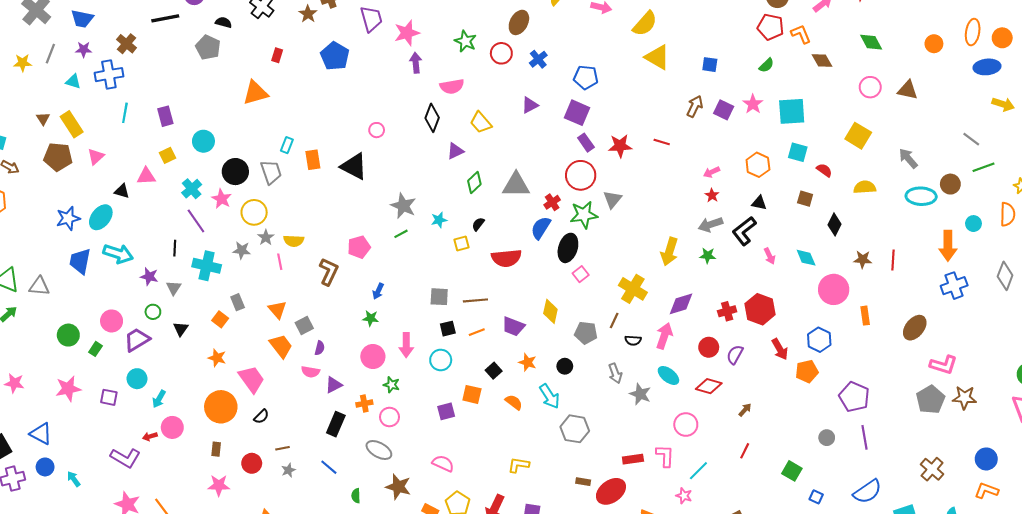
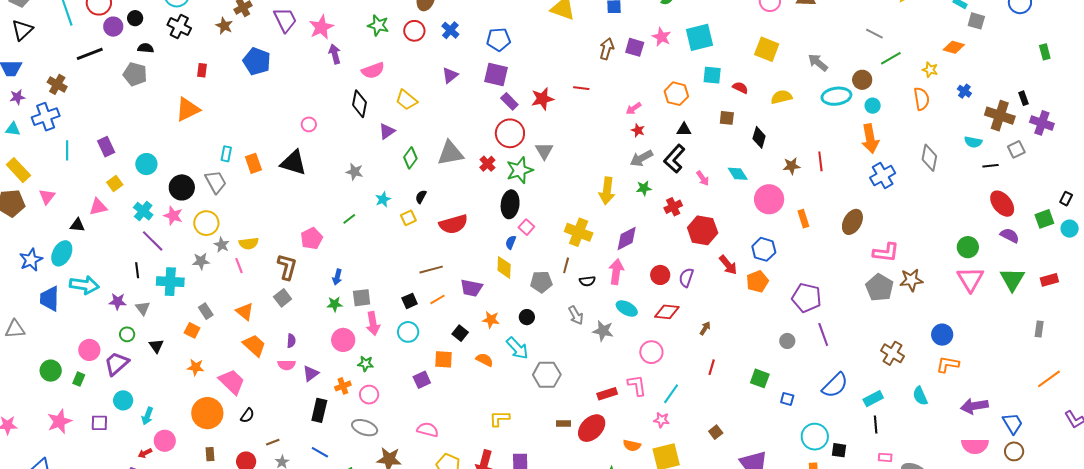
gray star: (403, 206) -> (355, 172), moved, size x0.7
cyan circle: (973, 224) -> (873, 106), moved
blue semicircle: (541, 228) -> (511, 242), moved, size x0.6
gray square: (439, 297) -> (362, 298), moved
red cross: (727, 311) -> (673, 207), moved
gray square: (304, 326) -> (283, 298), moved

